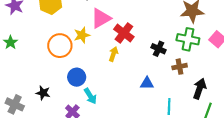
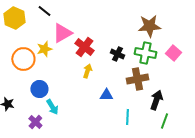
black cross: (159, 49) -> (117, 54), moved
yellow arrow: (113, 54) -> (87, 71), moved
brown cross: (180, 67) -> (137, 79), size x1.5

